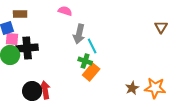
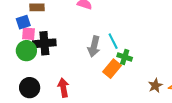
gray arrow: (79, 34) -> (94, 46), moved
green cross: (85, 61) -> (125, 57), moved
black circle: (32, 91) -> (30, 88), moved

